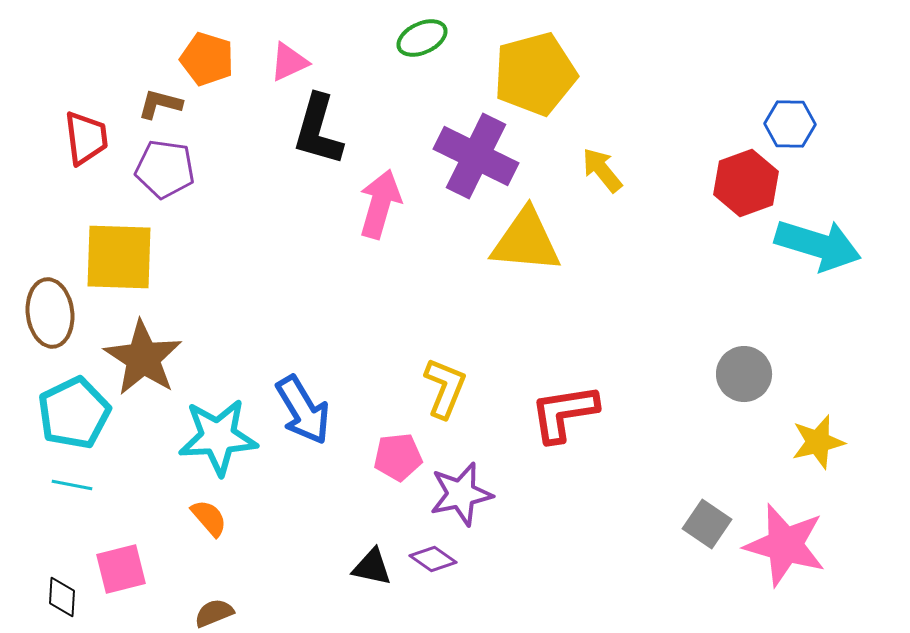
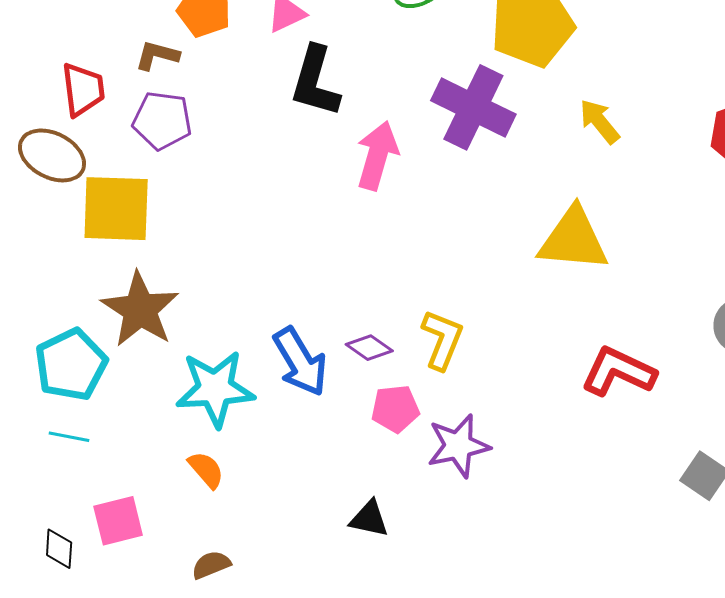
yellow triangle: (526, 241) -> (573, 240), moved
brown ellipse: (50, 313) -> (52, 155), moved, turned -56
red L-shape: (564, 413) -> (618, 372), moved, turned 34
purple diamond: (433, 559) -> (369, 348), moved

